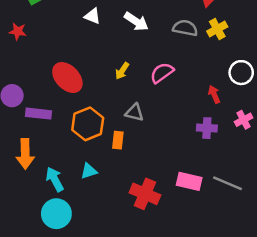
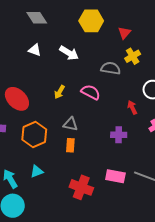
gray semicircle: (185, 28) -> (111, 68), moved
pink semicircle: (162, 73) -> (91, 92), turned 66
purple cross: (207, 128) -> (119, 135), moved
orange rectangle: (118, 140) -> (70, 145), moved

